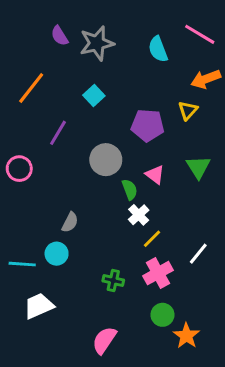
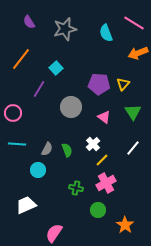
purple semicircle: (60, 36) -> (29, 22), moved
cyan square: (94, 95) -> (56, 68), moved
yellow triangle: (188, 110) -> (123, 84), moved
green semicircle: (130, 189) -> (67, 150), moved
white line: (198, 254) -> (133, 148), moved
cyan line: (22, 264) -> (17, 144), moved
green circle: (162, 315) -> (98, 210), moved
pink semicircle: (104, 340) -> (54, 233), moved

